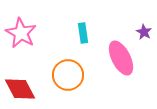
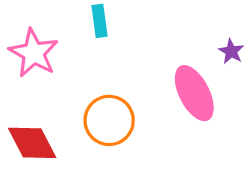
cyan rectangle: (83, 33) -> (99, 21), moved

